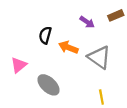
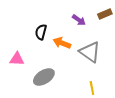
pink triangle: (19, 65) -> (17, 59), turned 42
gray ellipse: (49, 85) -> (44, 77), turned -75

